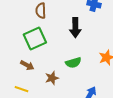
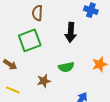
brown arrow: (27, 65) -> (10, 65), moved

